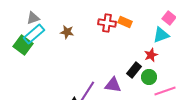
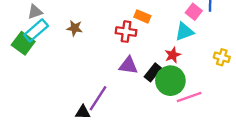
red cross: (107, 23) -> (126, 32), moved
green circle: (149, 77) -> (170, 81), size x1.6
purple triangle: (113, 85) -> (128, 65), moved

